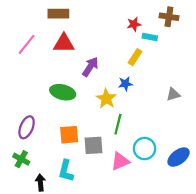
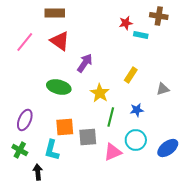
red triangle: (64, 43) -> (60, 41), turned 35
yellow rectangle: (135, 57) -> (131, 75), moved
blue star: (125, 84) -> (137, 110), moved
cyan L-shape: (66, 171) -> (52, 150), moved

